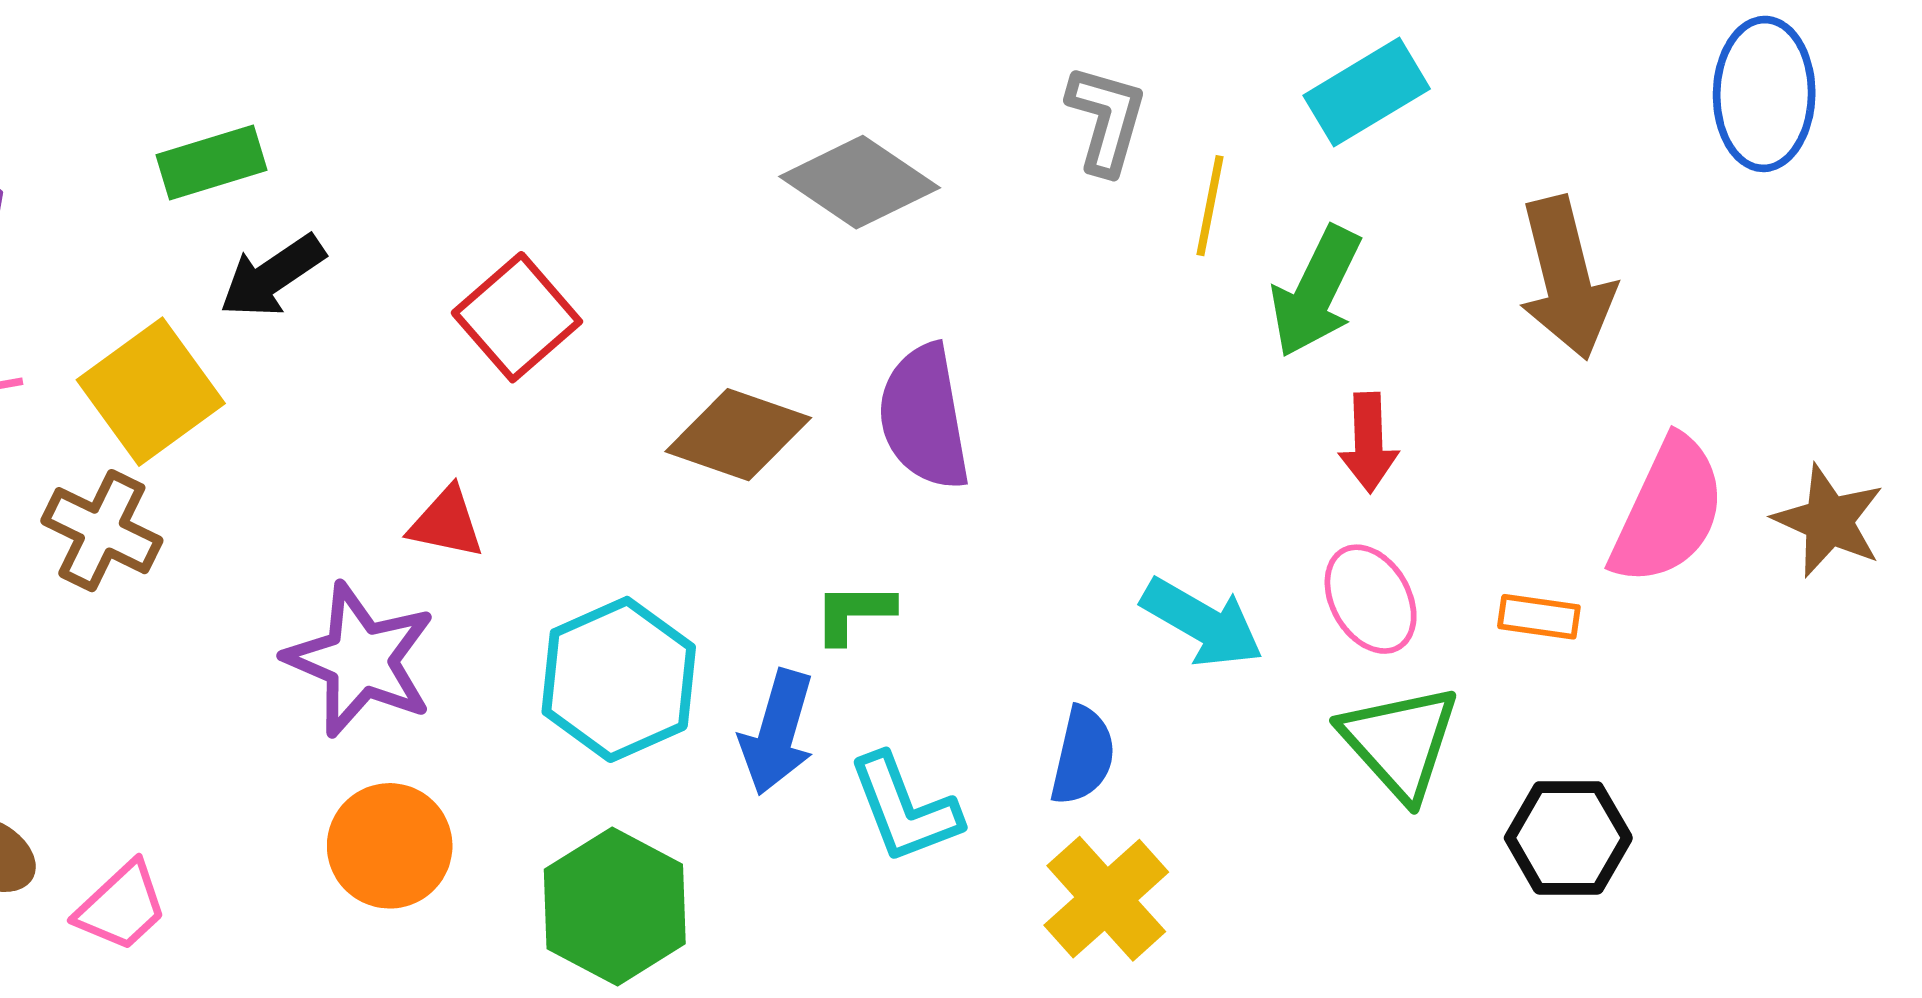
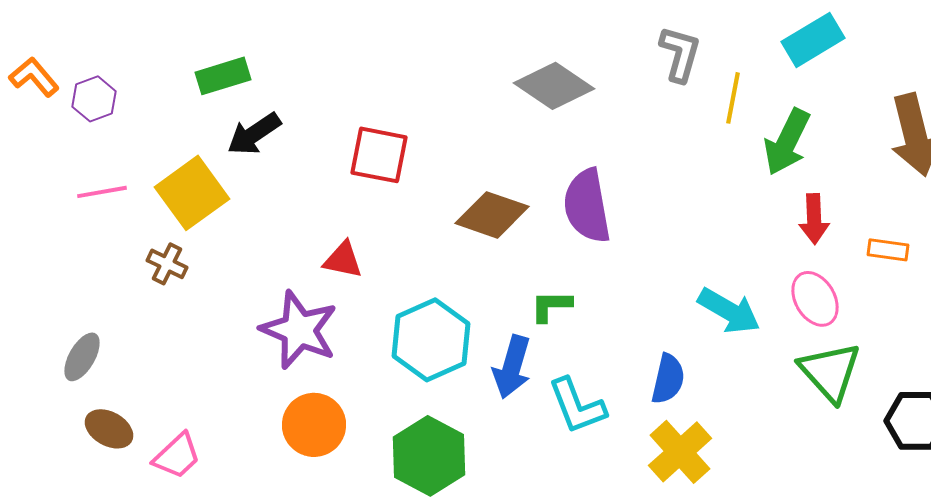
red square: (517, 317) -> (379, 155), turned -38
brown cross: (102, 531) -> (167, 264), size x0.7
orange rectangle: (1539, 617) -> (888, 250), moved

